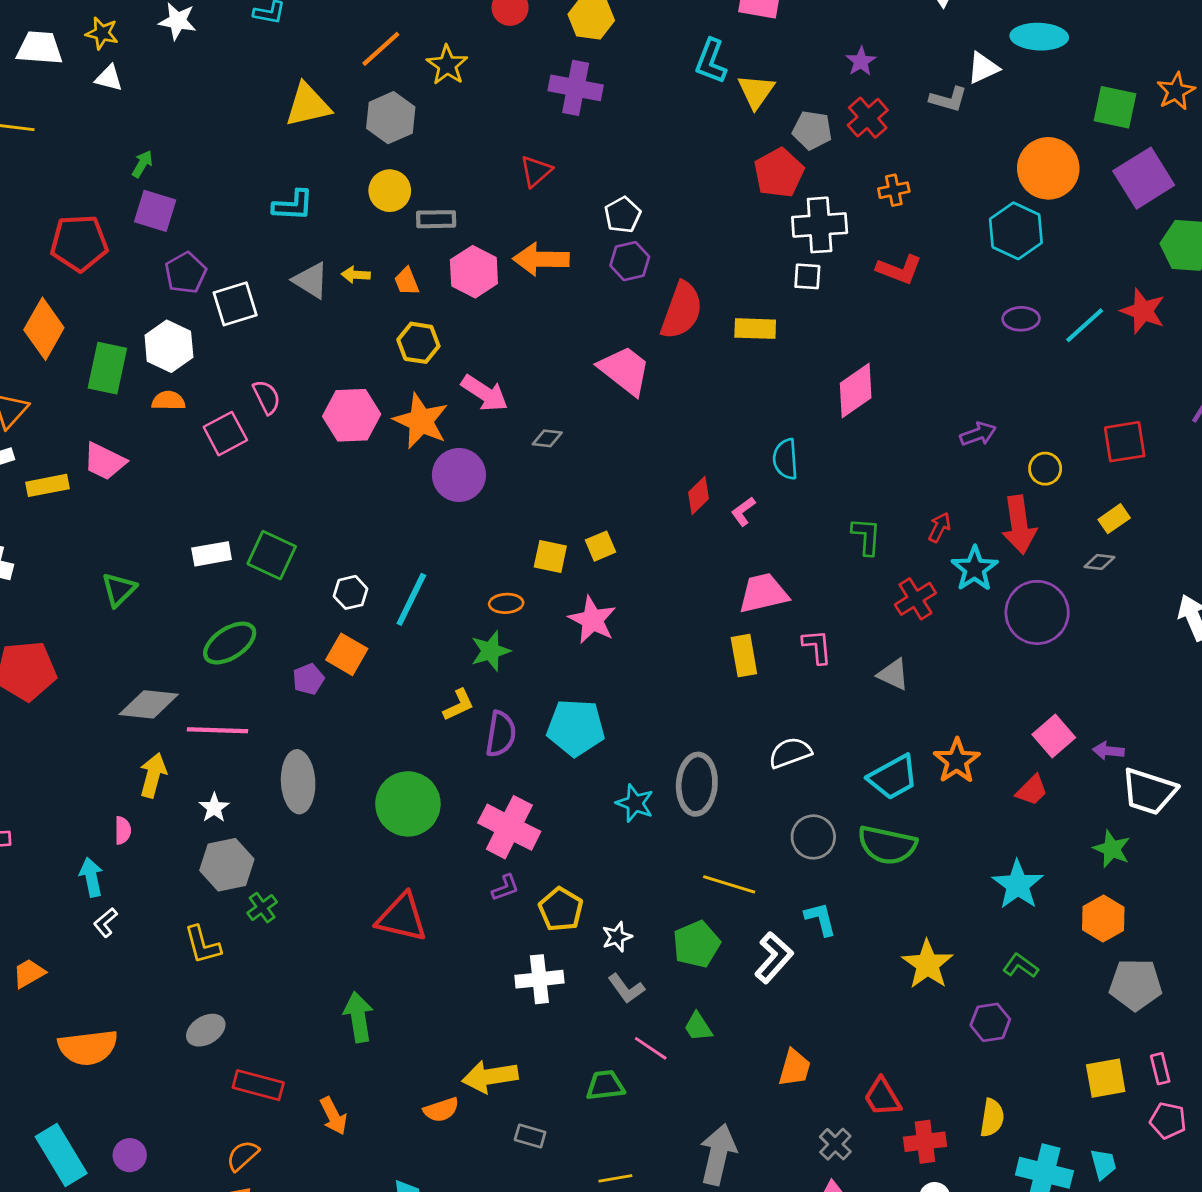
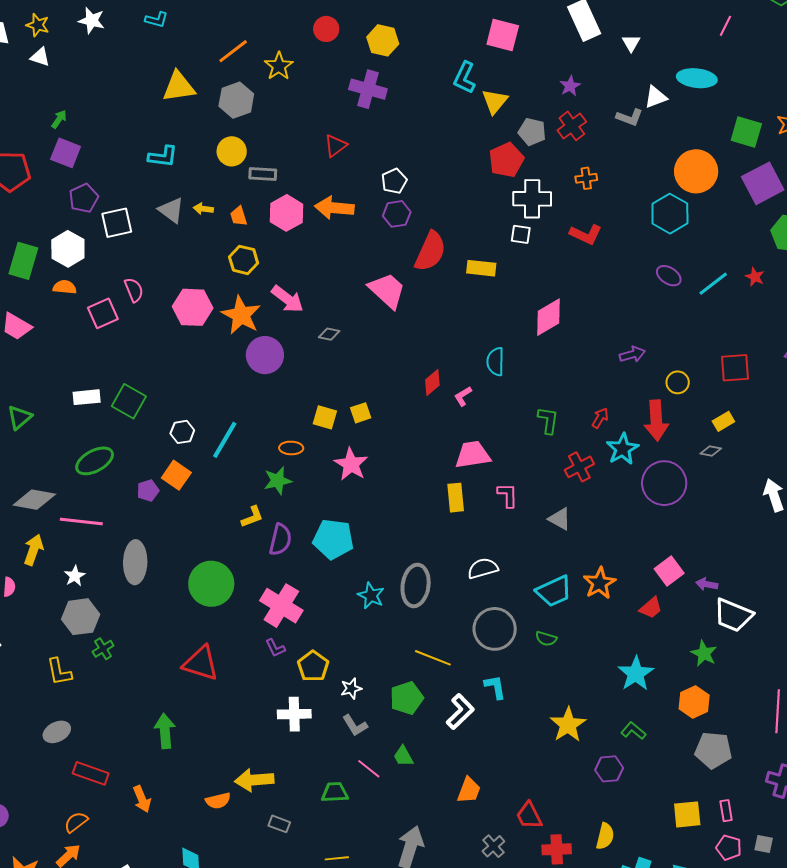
red star: (1143, 311) -> (755, 277), size x0.6
purple ellipse: (1021, 319) -> (669, 276), turned 30
gray circle: (813, 837) -> (495, 629), size x1.4
green semicircle: (887, 845) -> (546, 639), size x0.5
purple L-shape: (505, 888) -> (275, 648), turned 80

